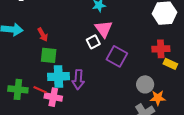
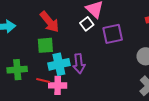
red arrow: (43, 35) -> (50, 22), moved, size x1.6
purple square: (117, 56) -> (113, 34), turned -30
green cross: (18, 89) -> (17, 70), moved

